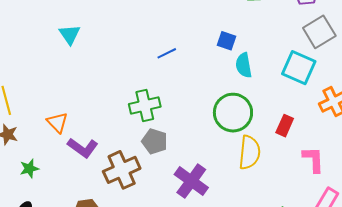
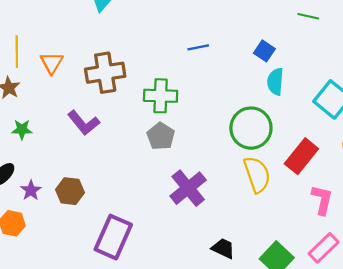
orange triangle: (57, 122) -> (52, 63), moved
red rectangle: (285, 126) -> (301, 156), size x1.5
yellow semicircle: (250, 152) -> (257, 174), turned -40
brown cross: (122, 170) -> (105, 73), moved

